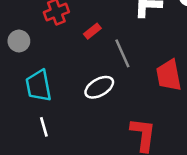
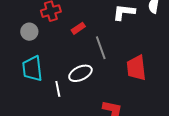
gray circle: (19, 41) -> (29, 32), moved
white line: (44, 127) -> (58, 89), moved

